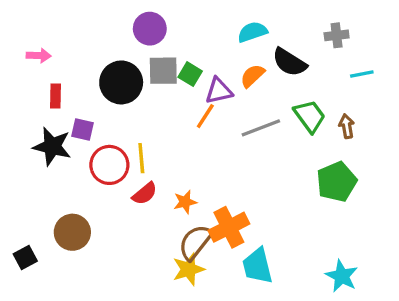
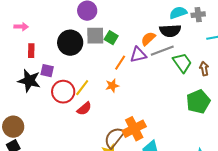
cyan semicircle: (252, 32) -> (178, 13), moved
black semicircle: (289, 62) -> (170, 31), turned -35
purple triangle: (219, 91) -> (138, 55), moved
gray line: (261, 128) -> (162, 51), moved
yellow line: (141, 158) -> (82, 88), turned 42
orange star: (185, 202) -> (112, 86), moved
brown circle: (72, 232) -> (13, 127), moved

